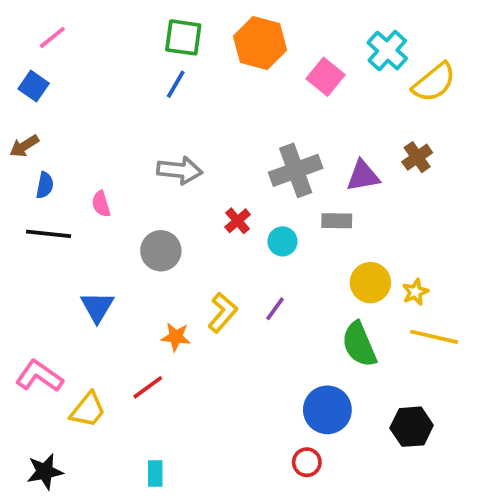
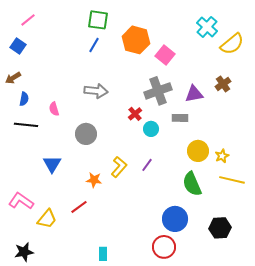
orange hexagon: (260, 43) -> (136, 40), moved
pink square: (326, 77) -> (165, 55), moved
red cross: (238, 221) -> (135, 114), moved
red circle: (307, 462) -> (164, 247), size x1.5
cyan rectangle: (155, 473) -> (103, 254), moved

